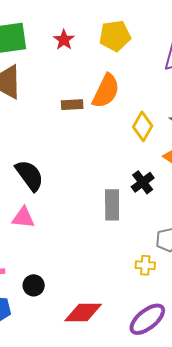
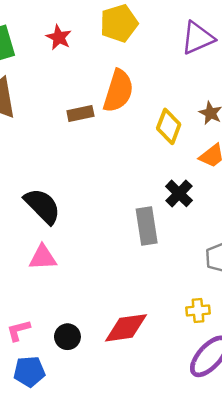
yellow cross: (145, 265) -> (198, 310), moved
red diamond: (83, 312) -> (126, 328), moved

